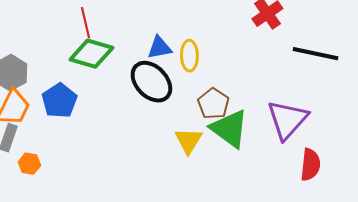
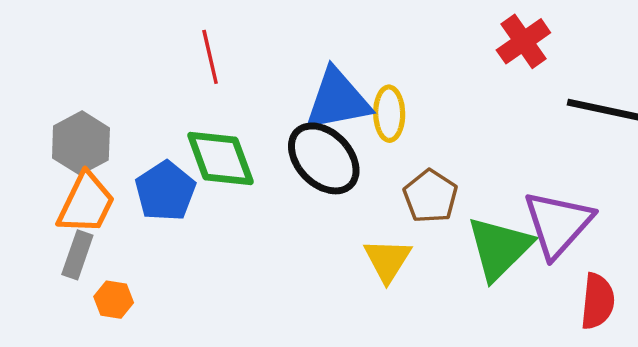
blue triangle: (159, 48) -> (338, 100), size x1.6
green diamond: (91, 54) -> (220, 158), moved, turned 54
green triangle: (229, 129) -> (499, 248), moved, turned 39

